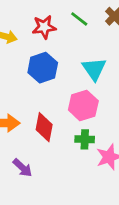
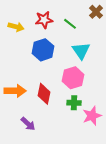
green line: (79, 19) -> (70, 24), moved

